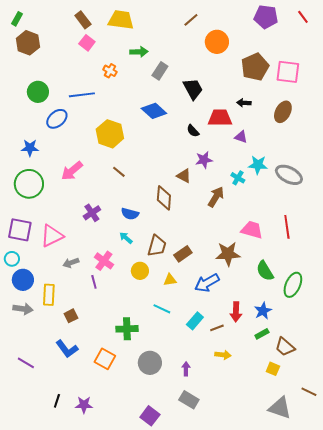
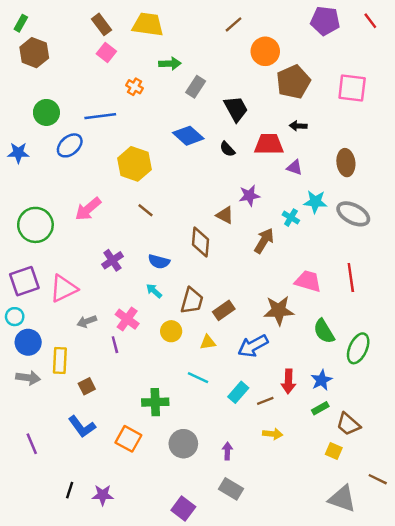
brown pentagon: (255, 67) -> (293, 82), moved
brown ellipse: (283, 112) -> (346, 163), moved, turned -35
black semicircle: (193, 131) -> (227, 149), moved
blue star: (30, 148) -> (18, 153), moved
purple square: (20, 230) -> (24, 281), turned -30
purple line: (26, 363) -> (32, 444), turned 36

